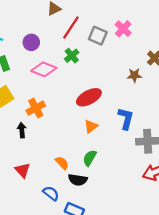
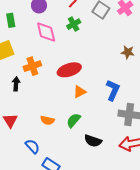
pink diamond: (44, 69) -> (46, 32), turned 45
red ellipse: (89, 97) -> (69, 70), moved
orange semicircle: (62, 163) -> (47, 120), turned 136
black semicircle: (78, 180) -> (93, 141), moved

